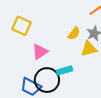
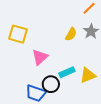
yellow triangle: (89, 49) -> (88, 75), moved
black circle: (47, 80) -> (51, 84), size x0.7

